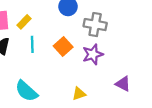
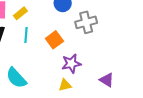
gray cross: (95, 25) -> (86, 22), turned -30
purple star: (93, 54) -> (71, 64), moved

